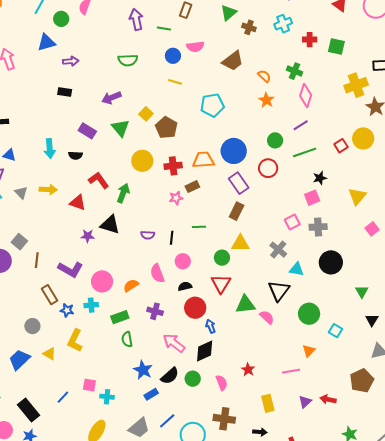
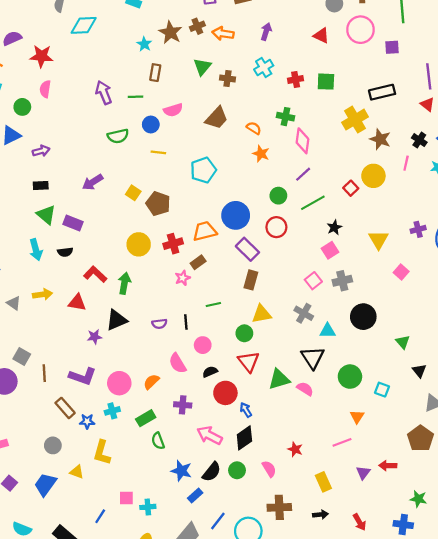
green semicircle: (128, 60) -> (118, 136), moved
green triangle: (120, 128) -> (46, 215), moved
black triangle: (110, 225) -> (117, 320), turned -30

